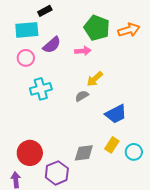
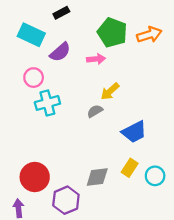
black rectangle: (45, 11) -> (61, 13), moved
cyan rectangle: (27, 30) -> (31, 35), turned 30
pink circle: (26, 58) -> (34, 78), moved

